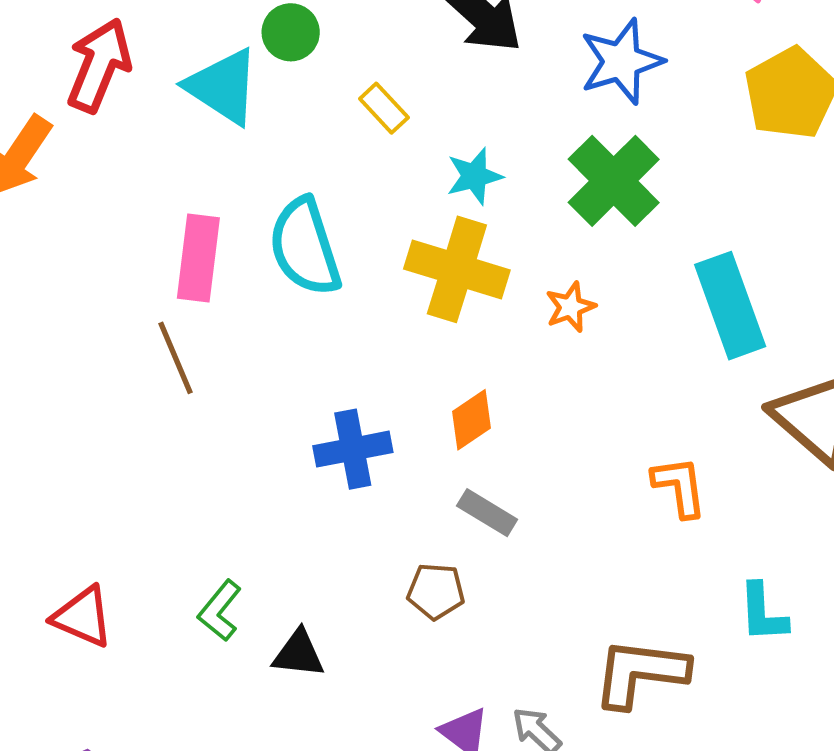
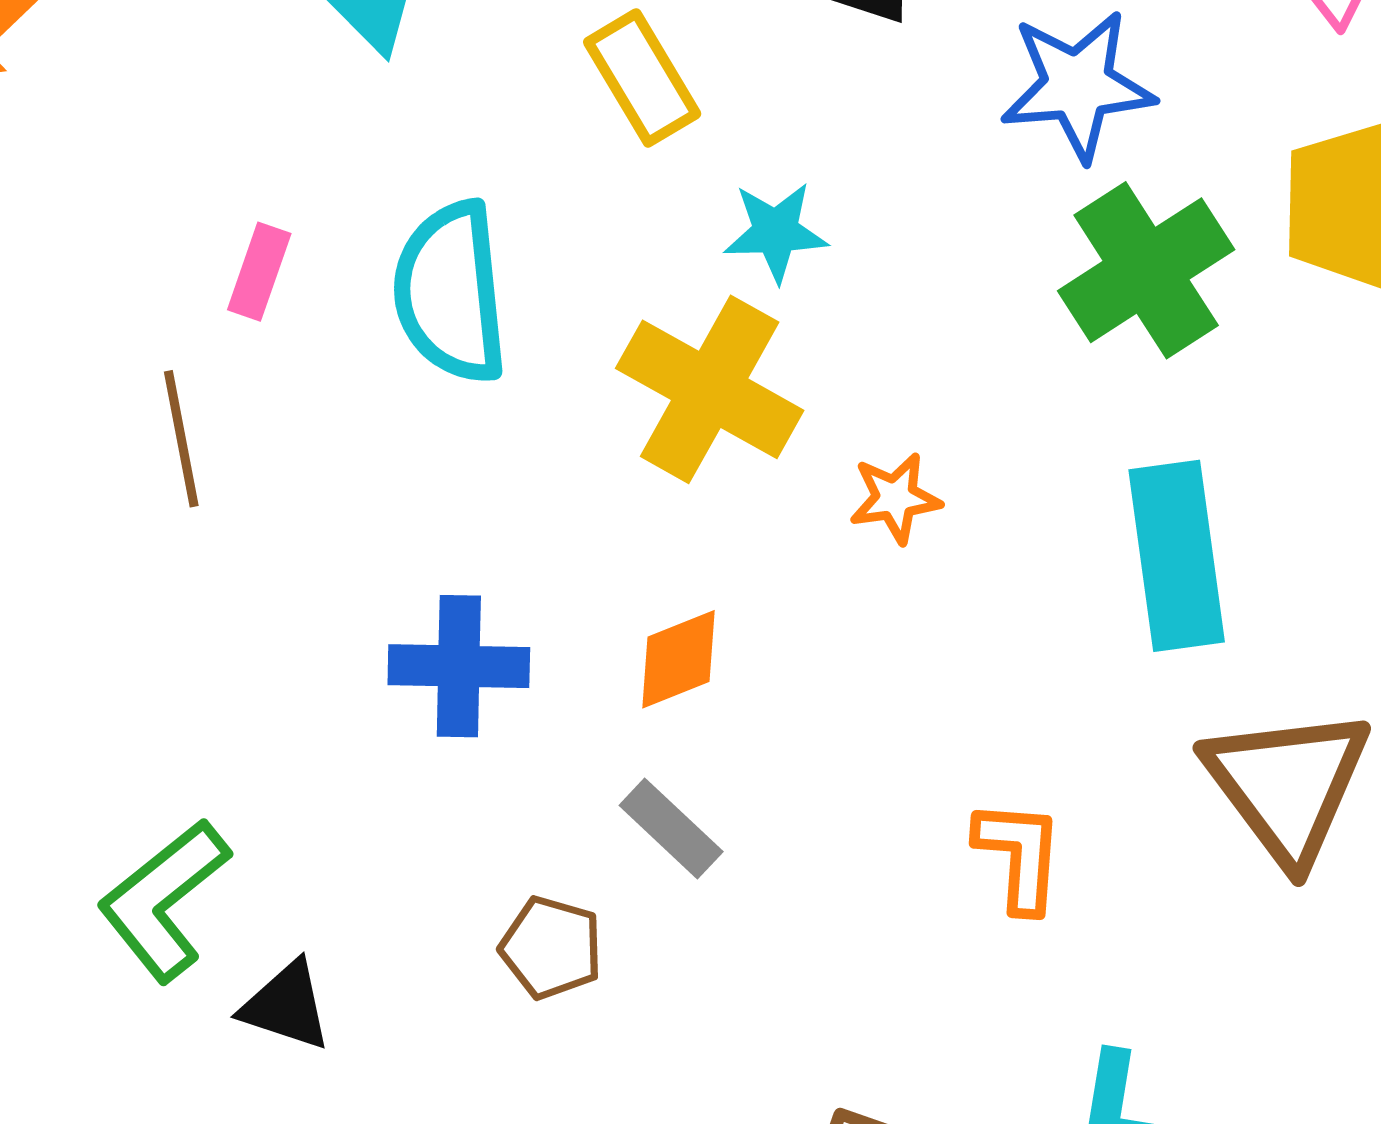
yellow rectangle: (384, 108) -> (642, 78), size x1.4
green cross: (614, 181) -> (1146, 270), moved
pink rectangle: (198, 258) -> (259, 272), size x0.6
green L-shape: (220, 611) -> (164, 900), size x1.5

